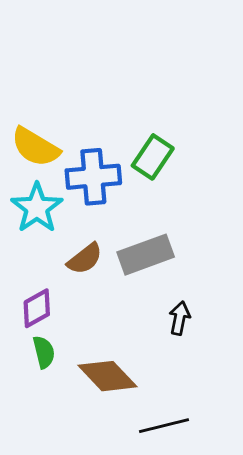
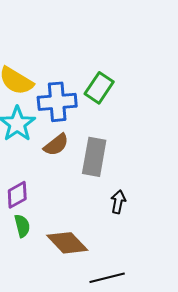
gray rectangle: (146, 255) -> (94, 157), turned -60
brown semicircle: (85, 259) -> (56, 145), moved

